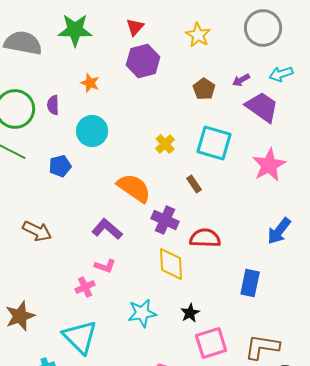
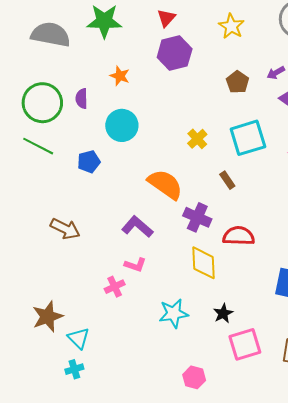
cyan square: (214, 143) -> (248, 138), turned -33
cyan triangle: (80, 337) -> (79, 338), moved, size x0.6

